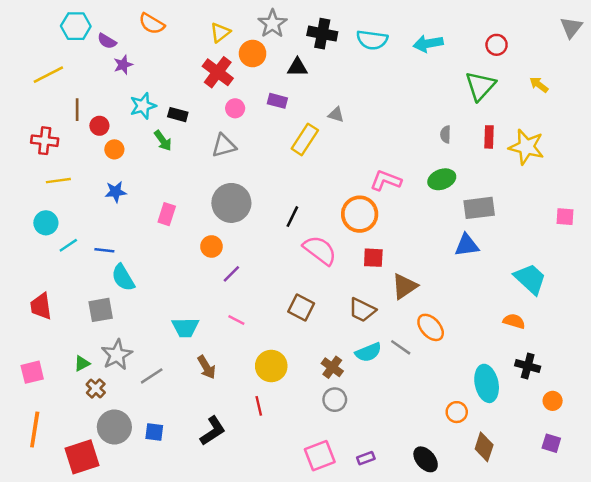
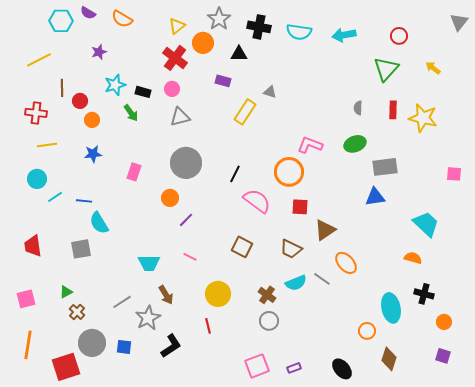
purple semicircle: (107, 41) -> (88, 13), moved
pink circle: (235, 108) -> (172, 89), moved
gray star: (117, 355) -> (148, 318), moved

